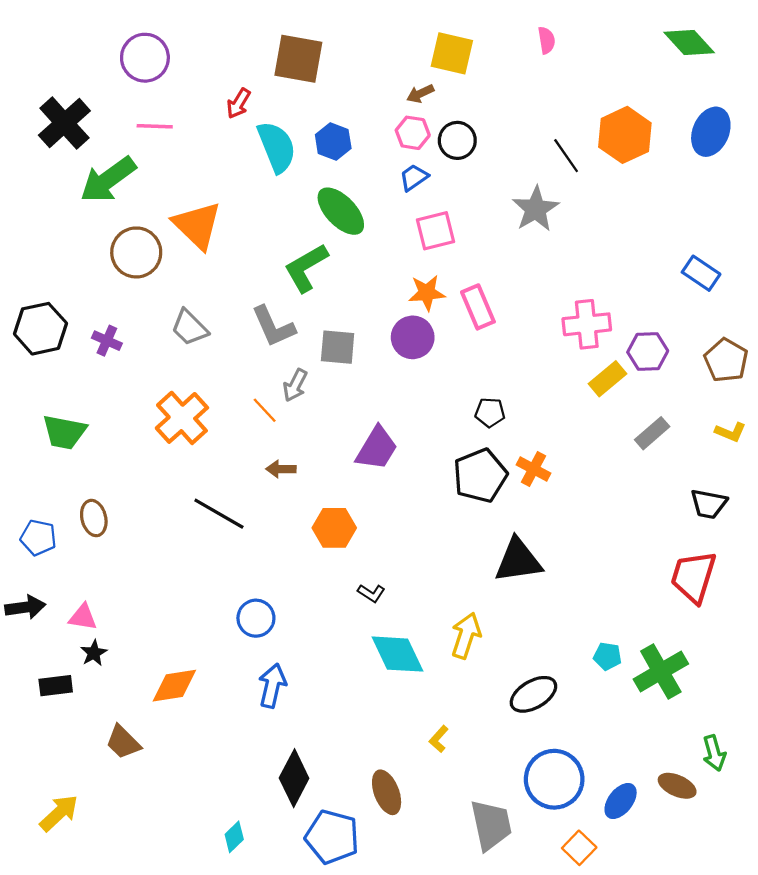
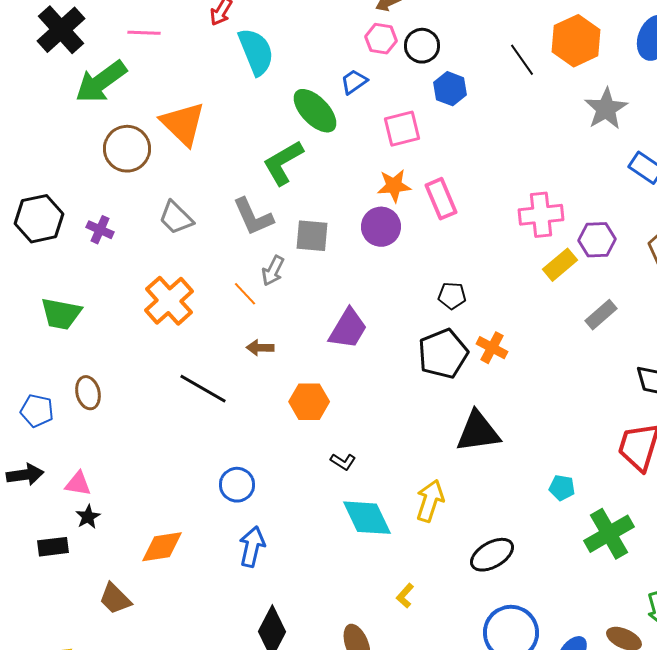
blue hexagon: (333, 141) -> (450, 89), moved
blue trapezoid: (414, 177) -> (354, 82), moved
gray star: (536, 209) -> (606, 109), moved
cyan pentagon: (607, 656) -> (562, 488), moved

